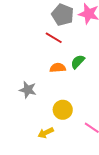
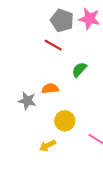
orange semicircle: (58, 68) -> (50, 88), moved

